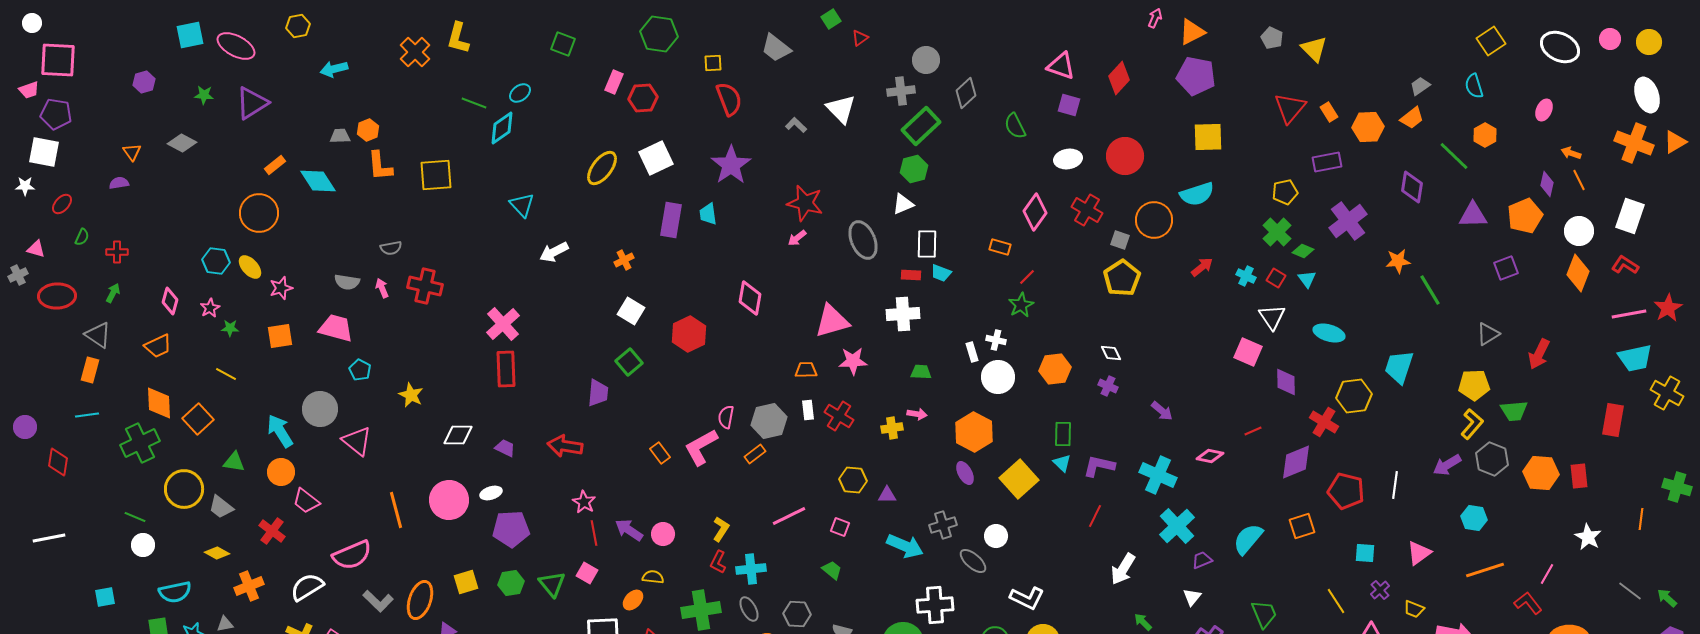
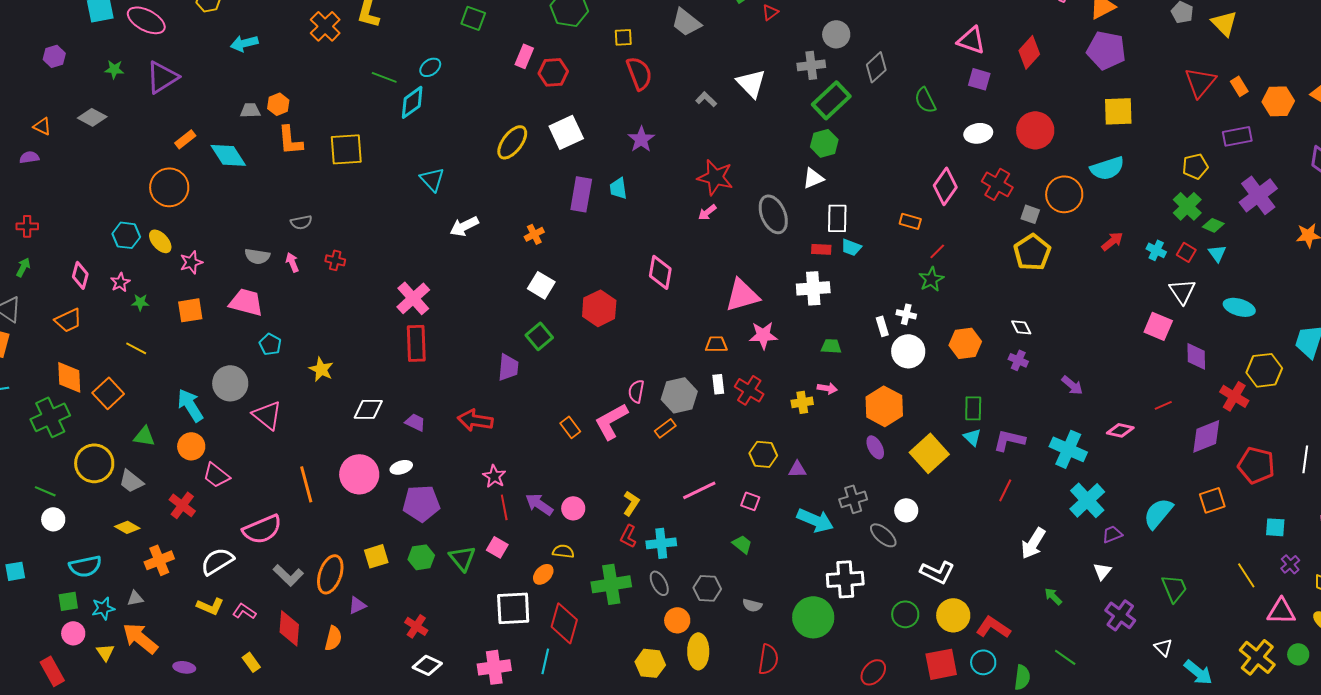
orange triangle: (132, 152) -> (42, 126), turned -30
purple star: (731, 165) -> (641, 139), size x0.7
red cross: (425, 286) -> (335, 260), size x0.6

